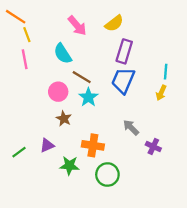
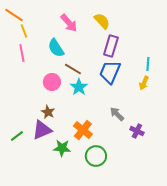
yellow semicircle: (114, 23) -> (102, 21), turned -96
brown star: (64, 119) -> (48, 112), moved
purple triangle: (47, 145) -> (42, 130), size x1.5
orange cross: (93, 145) -> (83, 130), turned 30

